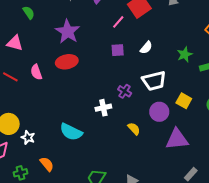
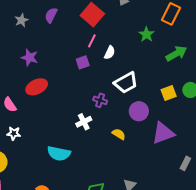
pink line: (118, 22) -> (92, 41), moved
purple star: (68, 32) -> (30, 58), size x0.7
green star: (185, 54) -> (146, 34), moved
yellow square: (184, 101) -> (169, 93), moved, turned -35
white star: (28, 138) -> (14, 133), moved

